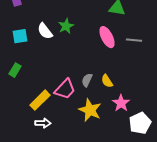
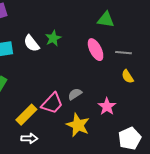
gray semicircle: (87, 80) -> (75, 94), turned 32
yellow semicircle: (107, 81) -> (128, 76), moved
pink star: (121, 103) -> (107, 106), moved

